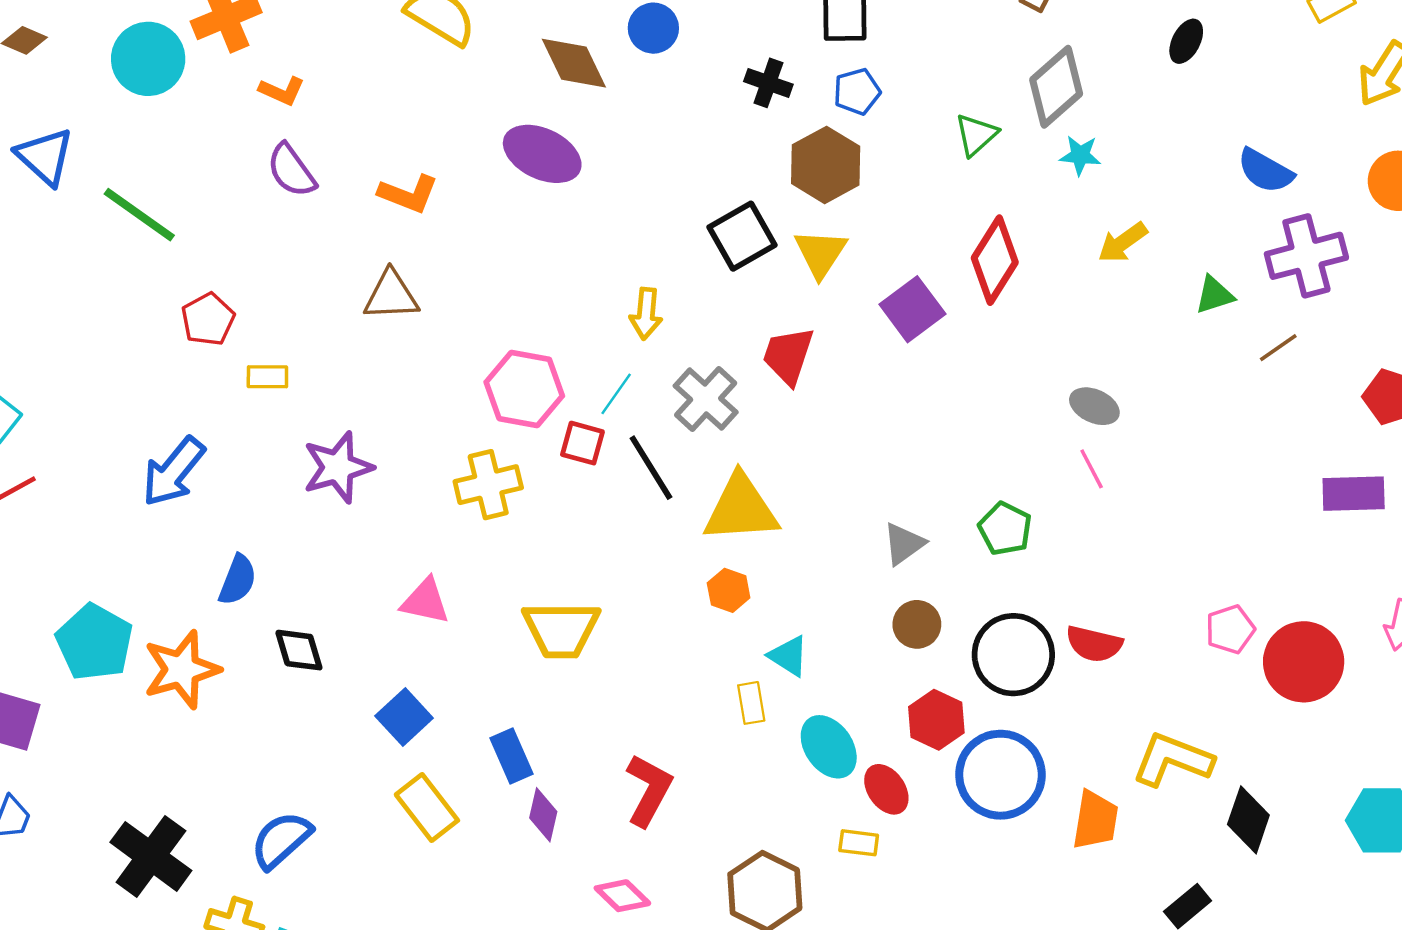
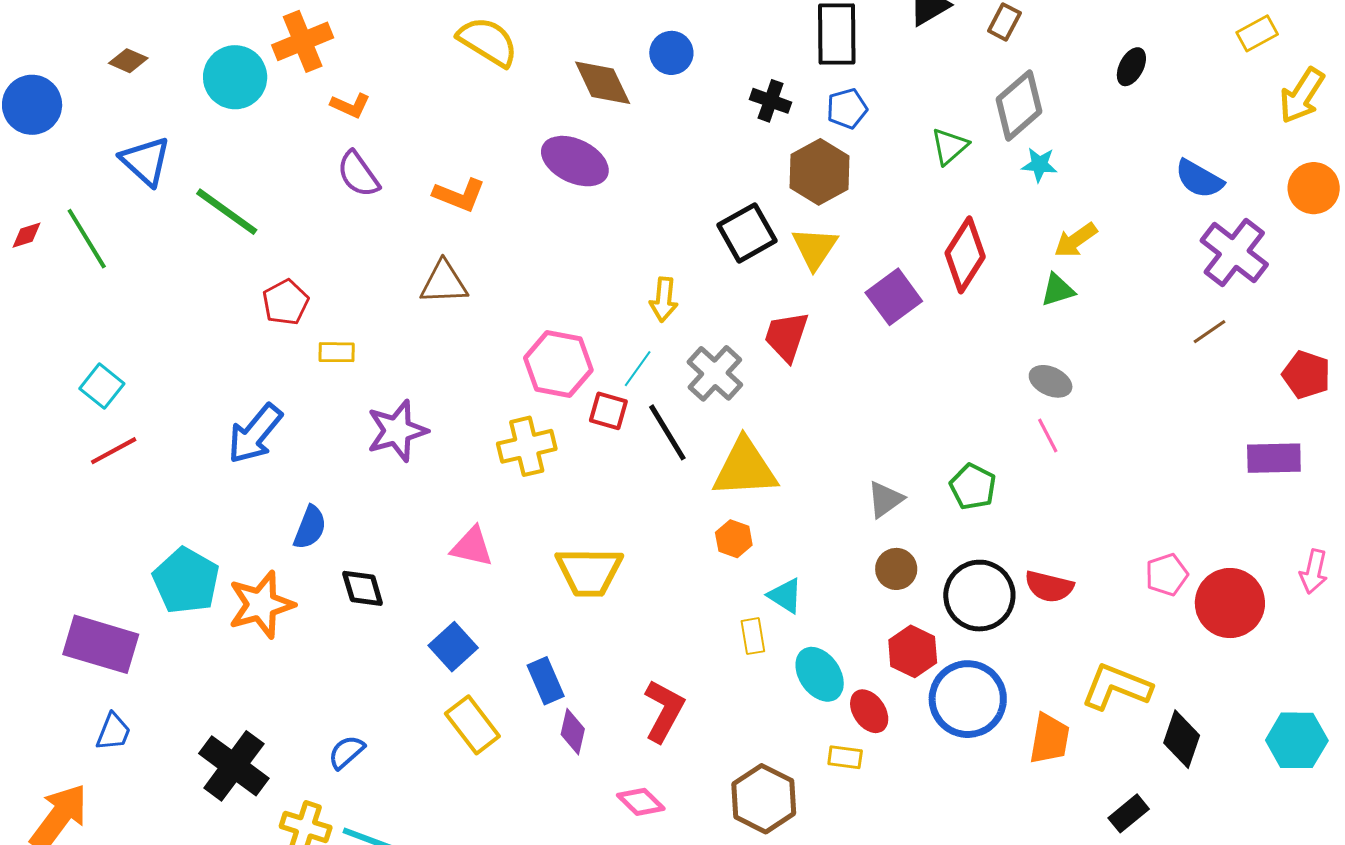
purple cross: (1306, 256) -> (1234, 253), turned -38
green triangle: (1214, 295) -> (1058, 290), moved
blue semicircle: (281, 840) -> (346, 752), size x0.7

